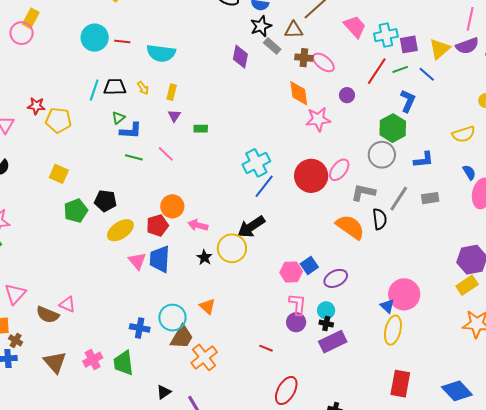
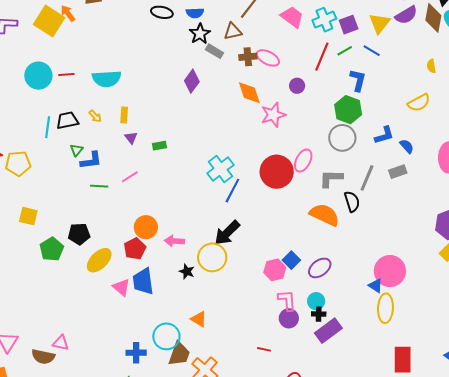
purple diamond: (240, 57) -> (192, 81), moved, turned 35
pink line: (166, 154) -> (130, 177), turned -66
blue semicircle: (469, 172) -> (407, 146), moved

